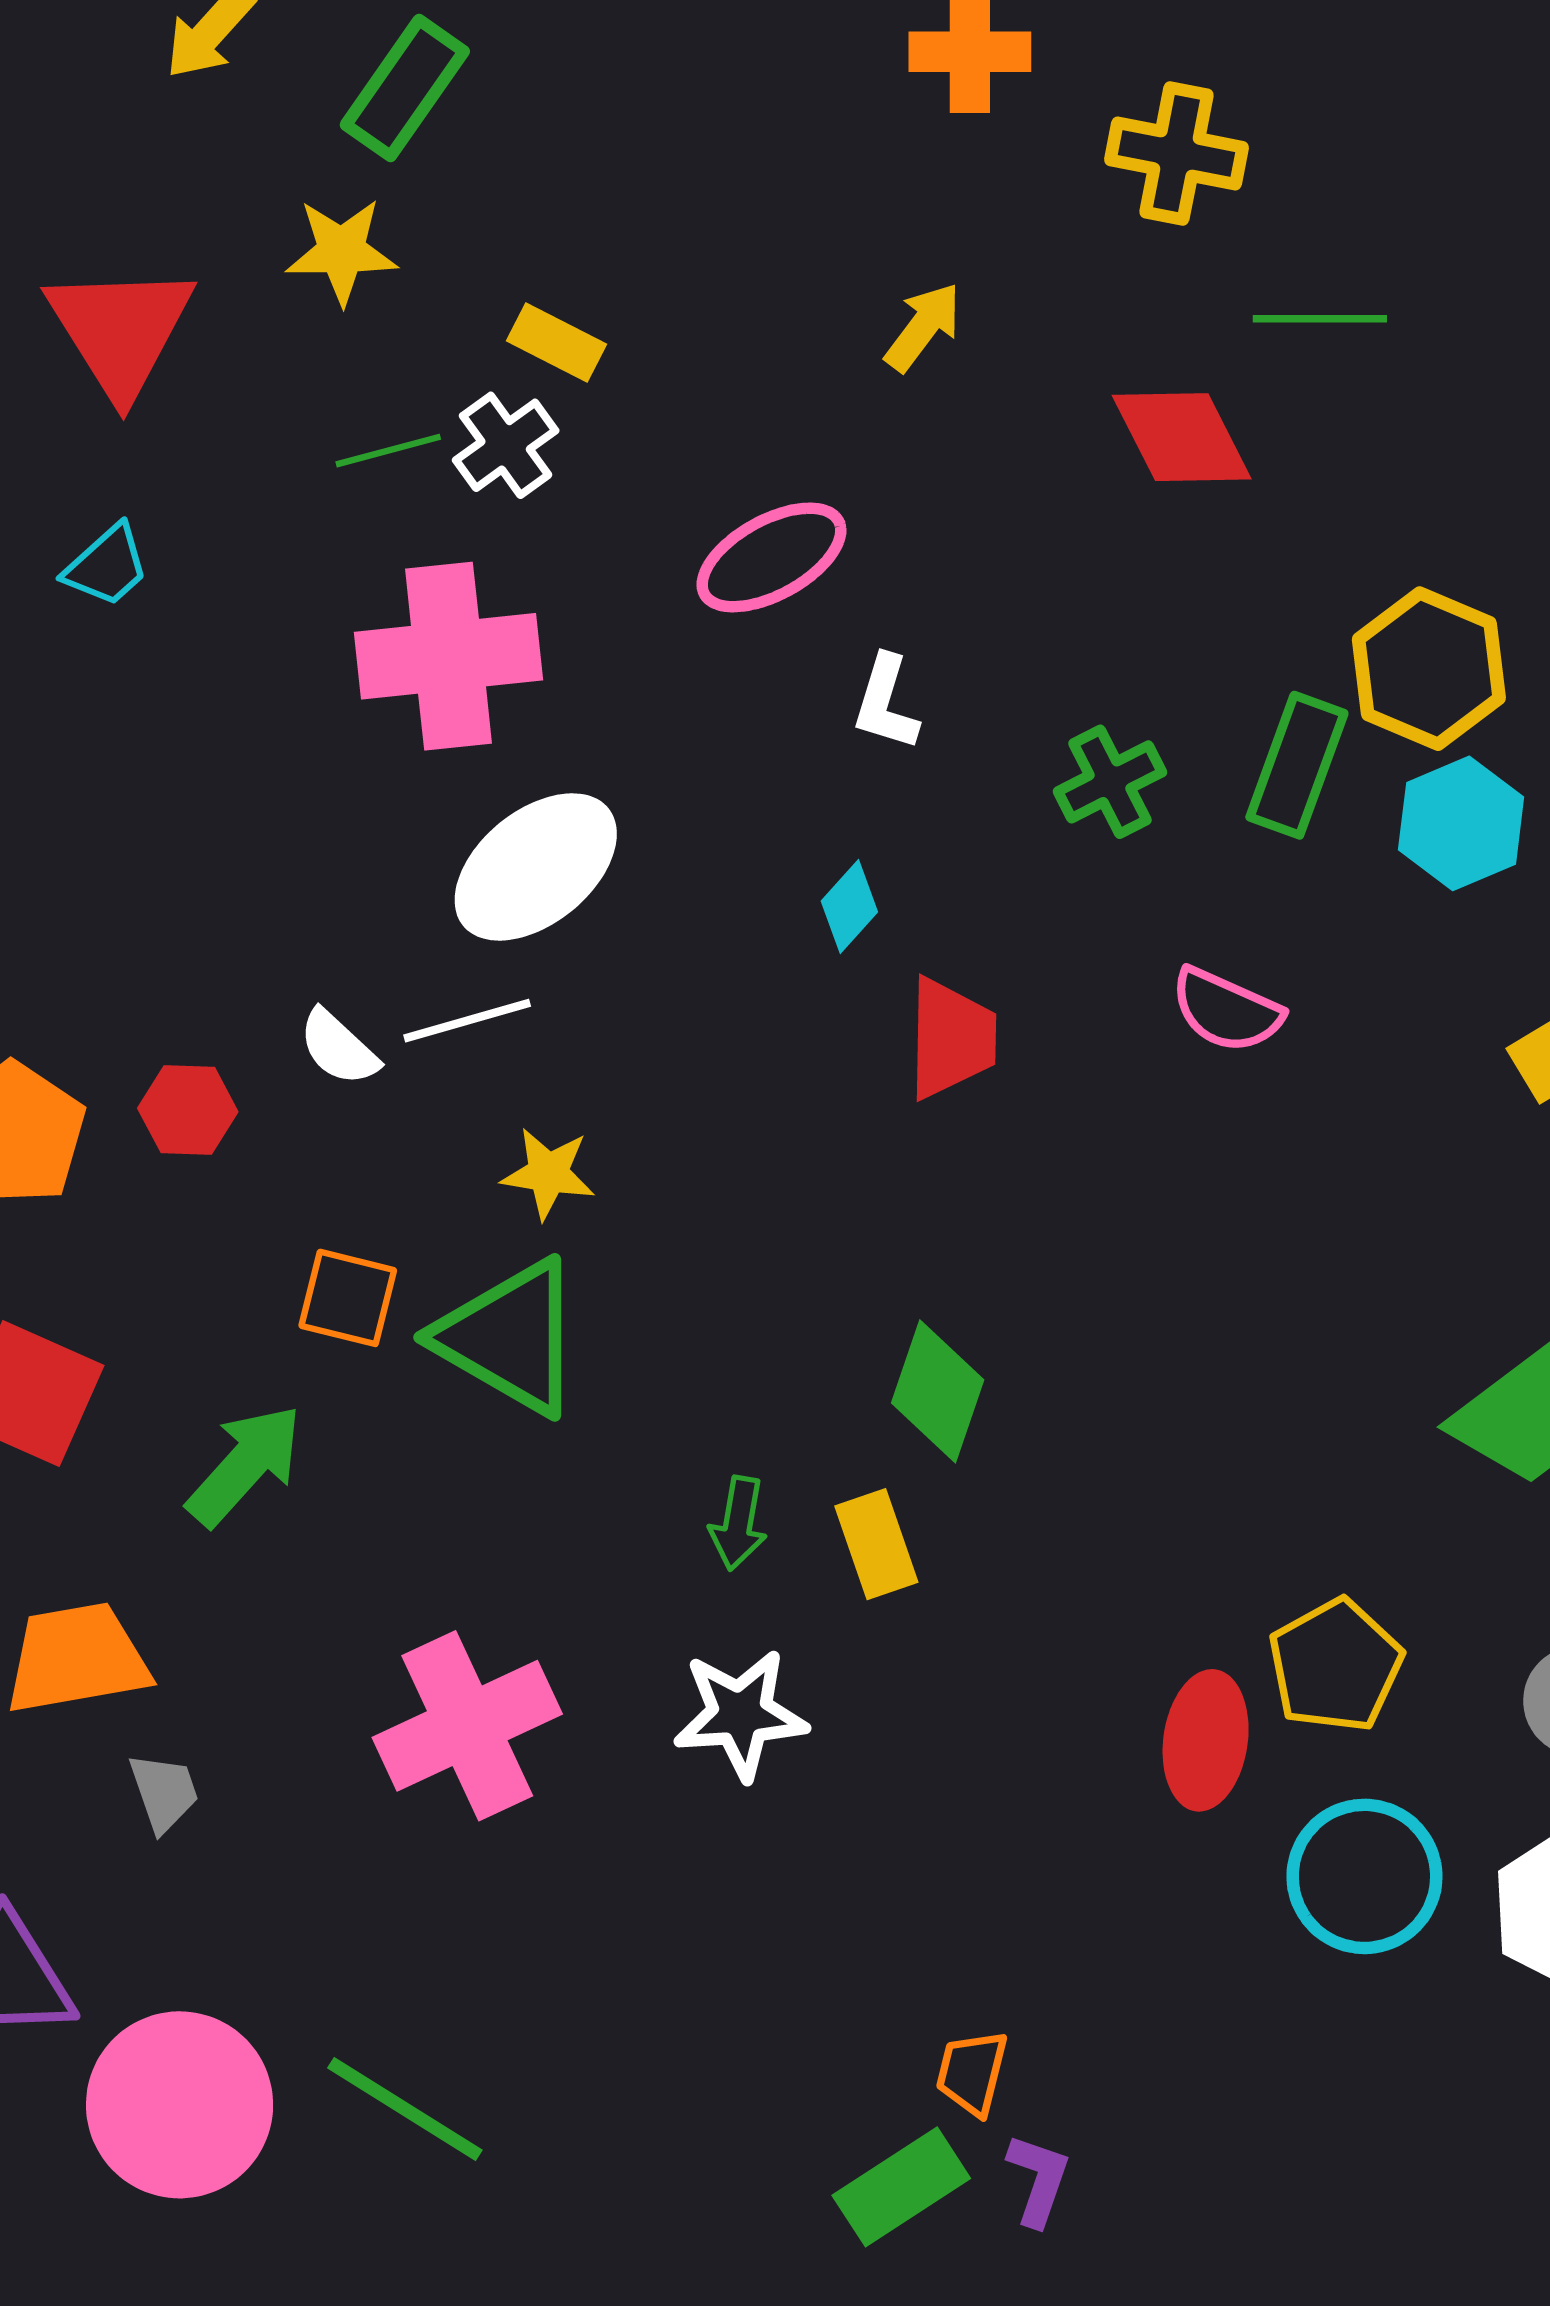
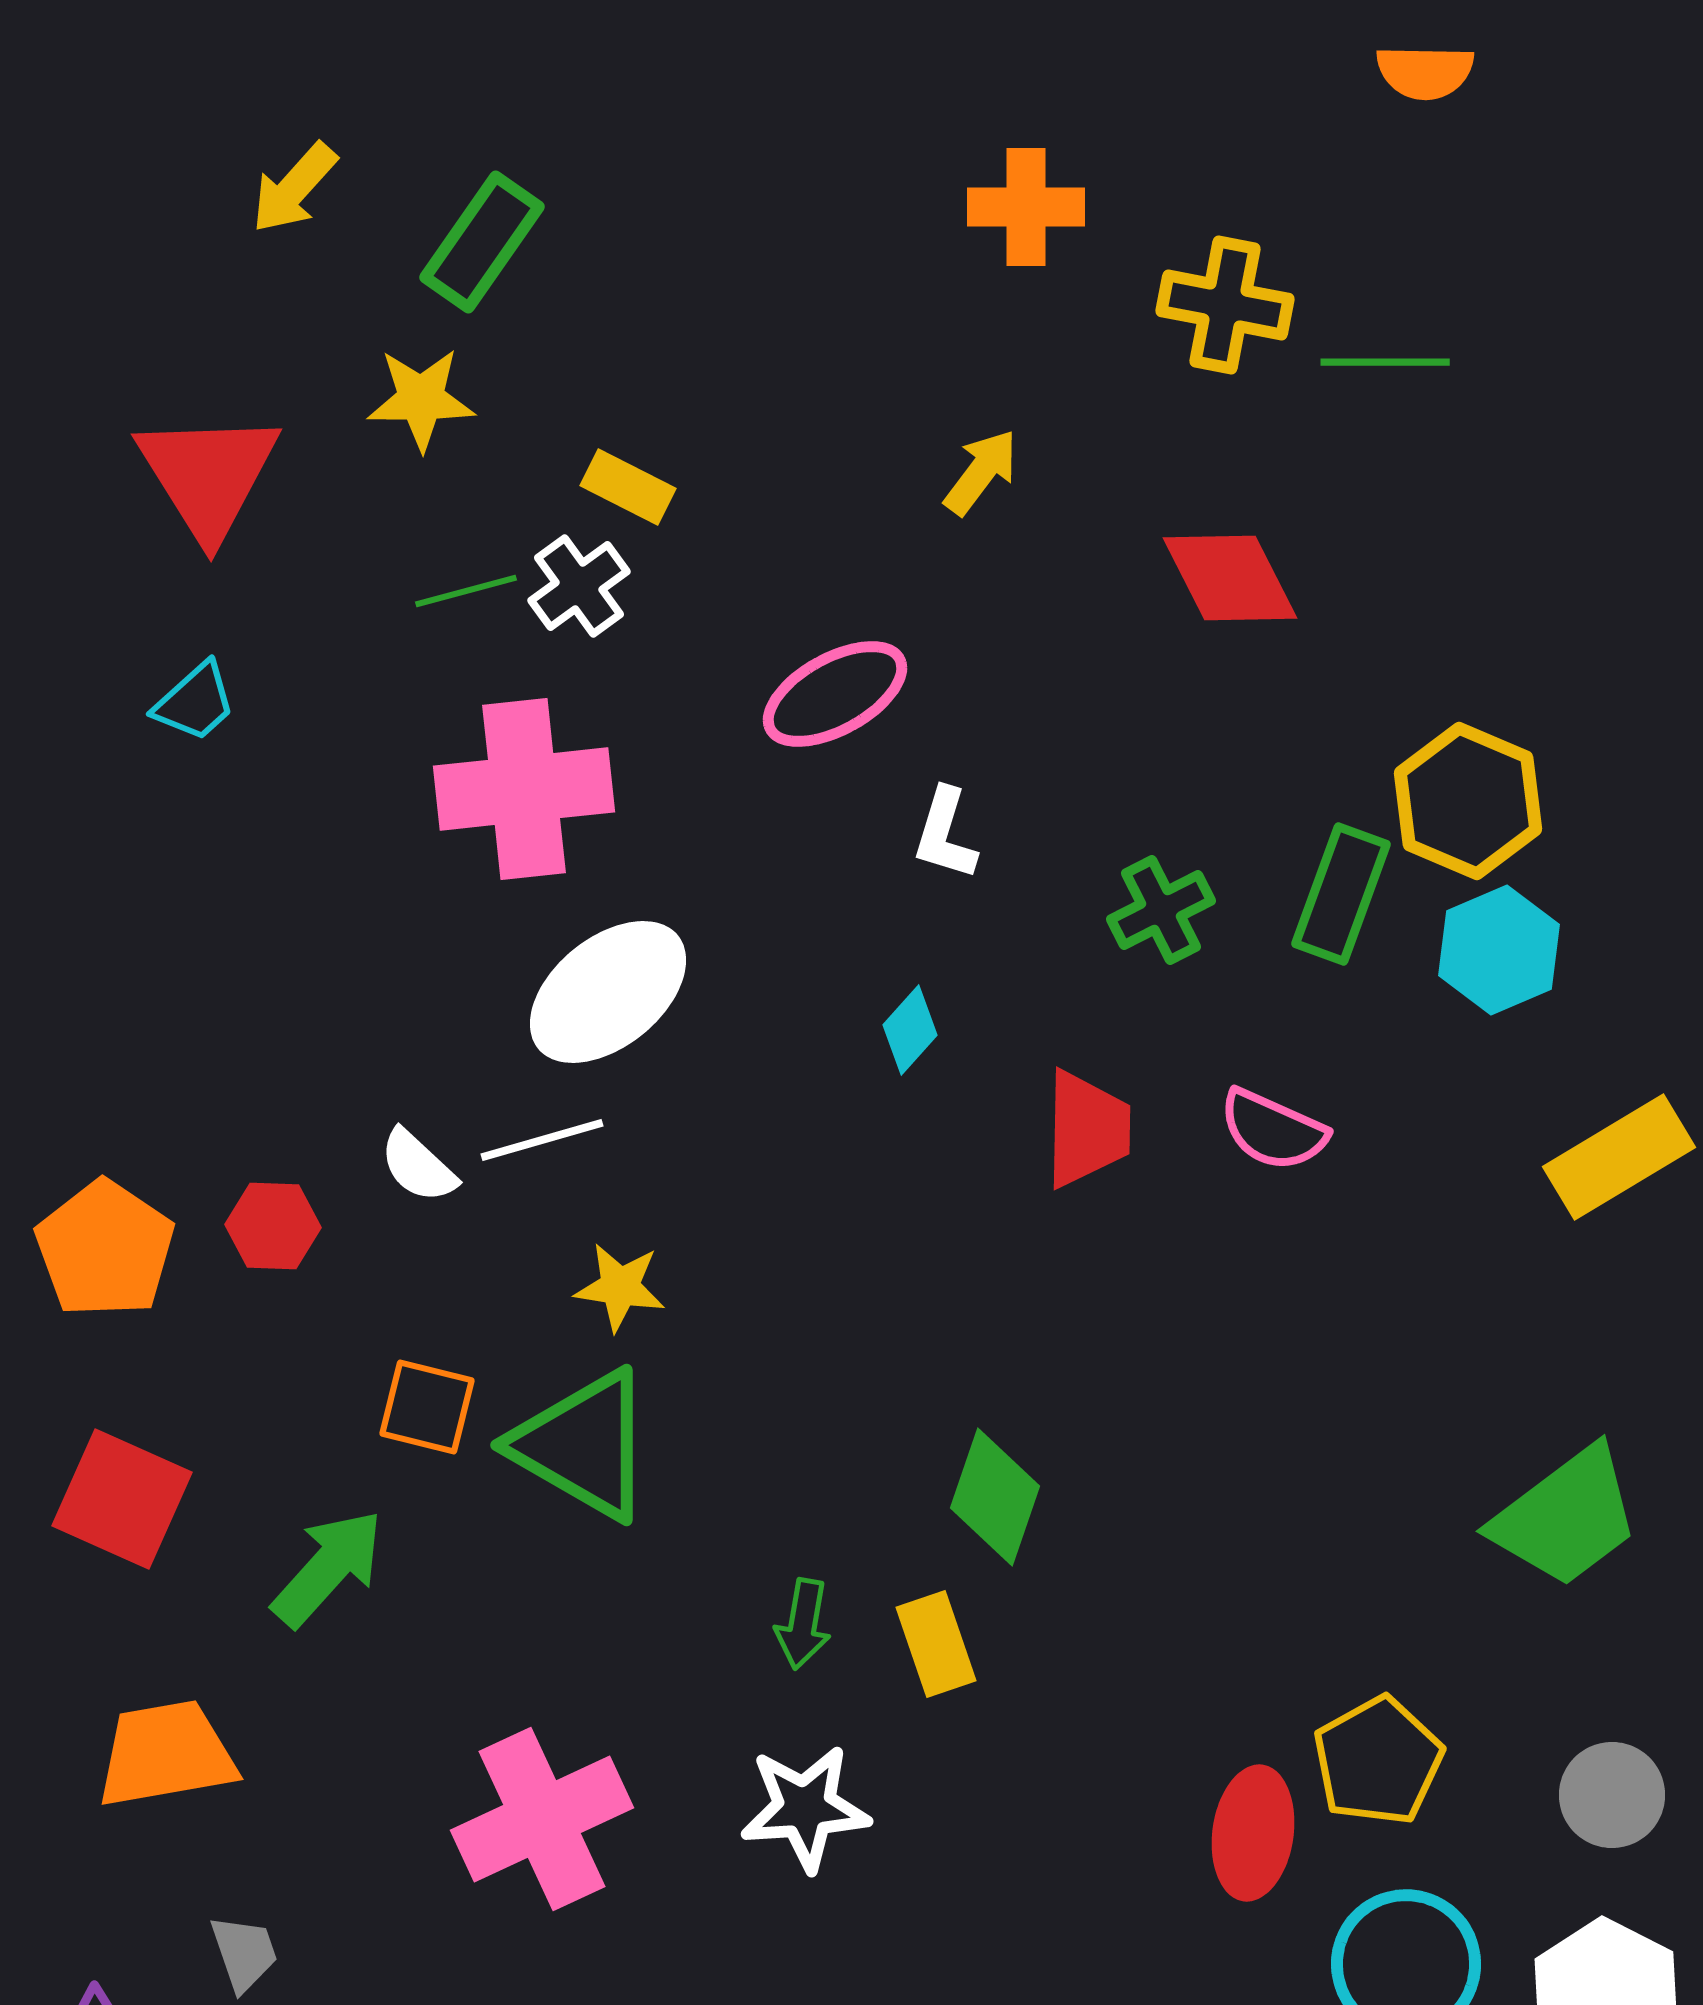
green line: (1320, 319) -> (1385, 362), moved
red trapezoid: (951, 1038) -> (1087, 1129), moved
gray trapezoid: (164, 1792) -> (244, 1953), moved

